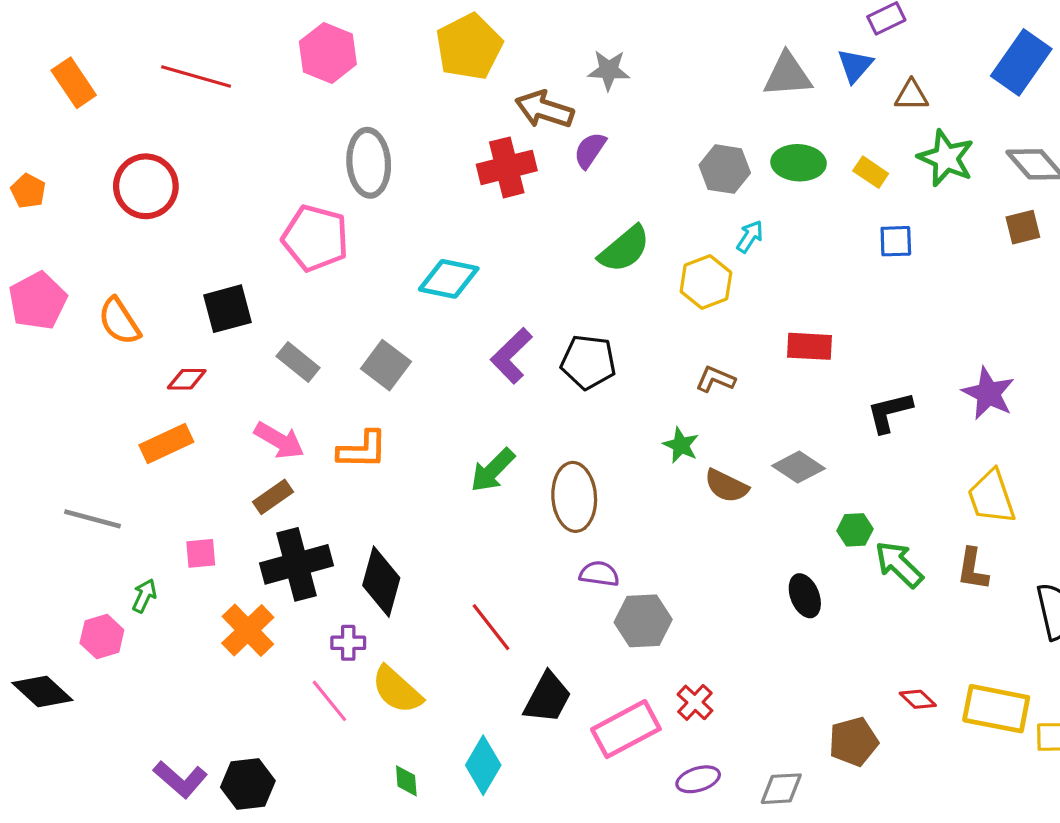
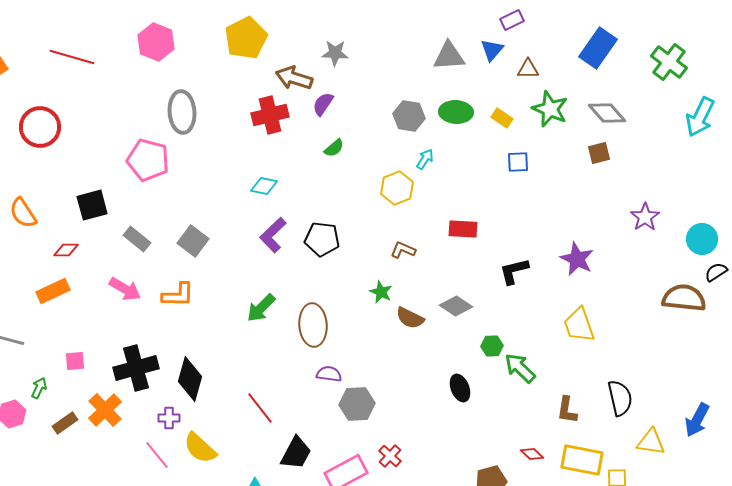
green semicircle: (624, 249) -> (334, 148), moved, size x0.6
cyan diamond: (449, 279) -> (264, 186), moved, size x0.7
brown rectangle: (273, 497) -> (65, 423), moved
brown L-shape: (973, 569) -> (567, 410), moved

